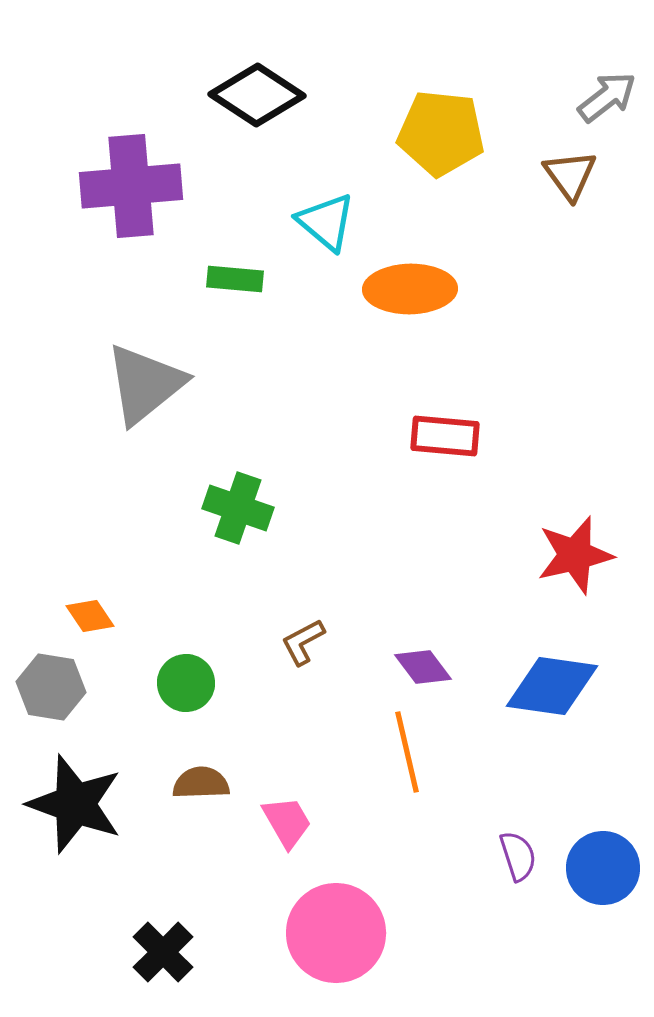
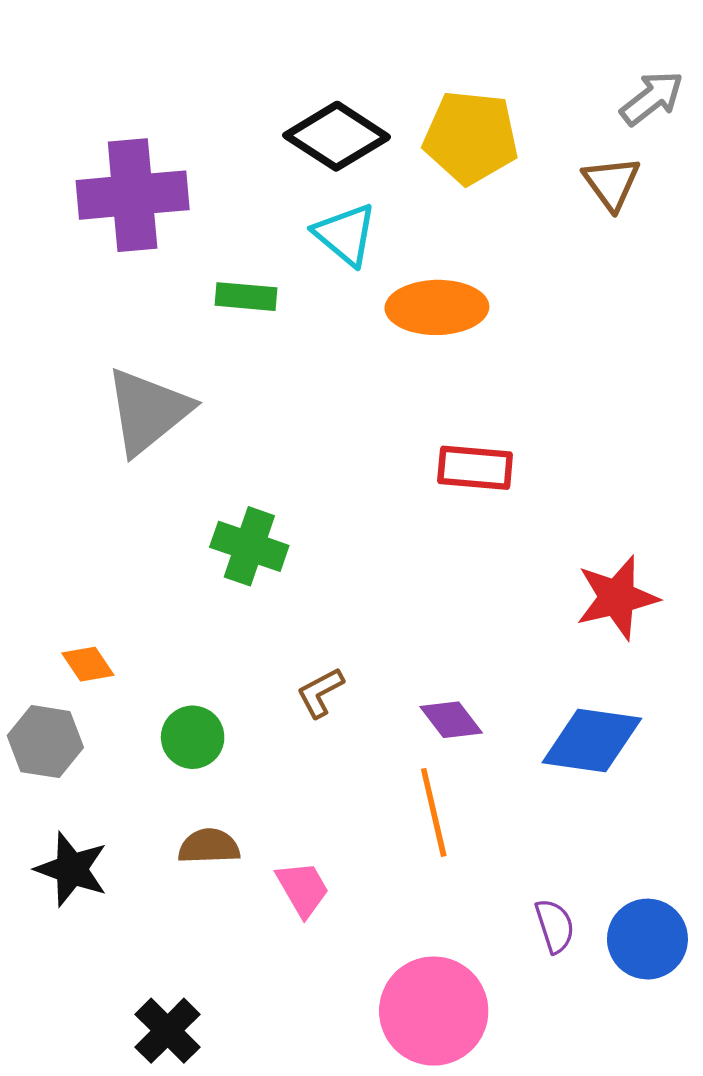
black diamond: (257, 95) -> (337, 136), moved
black star: (75, 804) -> (72, 869), size x0.7
pink circle: (336, 933) -> (434, 1011), moved

